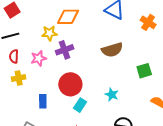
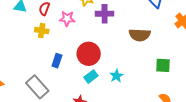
purple cross: (65, 50) -> (105, 14), moved
cyan star: (112, 95) -> (116, 76), moved

